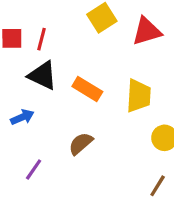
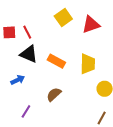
red line: (42, 39) -> (27, 32), turned -40

